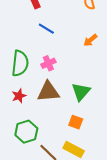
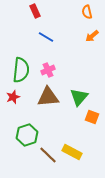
orange arrow: (90, 40) -> (92, 36), moved
red star: (19, 96) -> (13, 97), moved
orange square: (76, 122) -> (92, 117), moved

